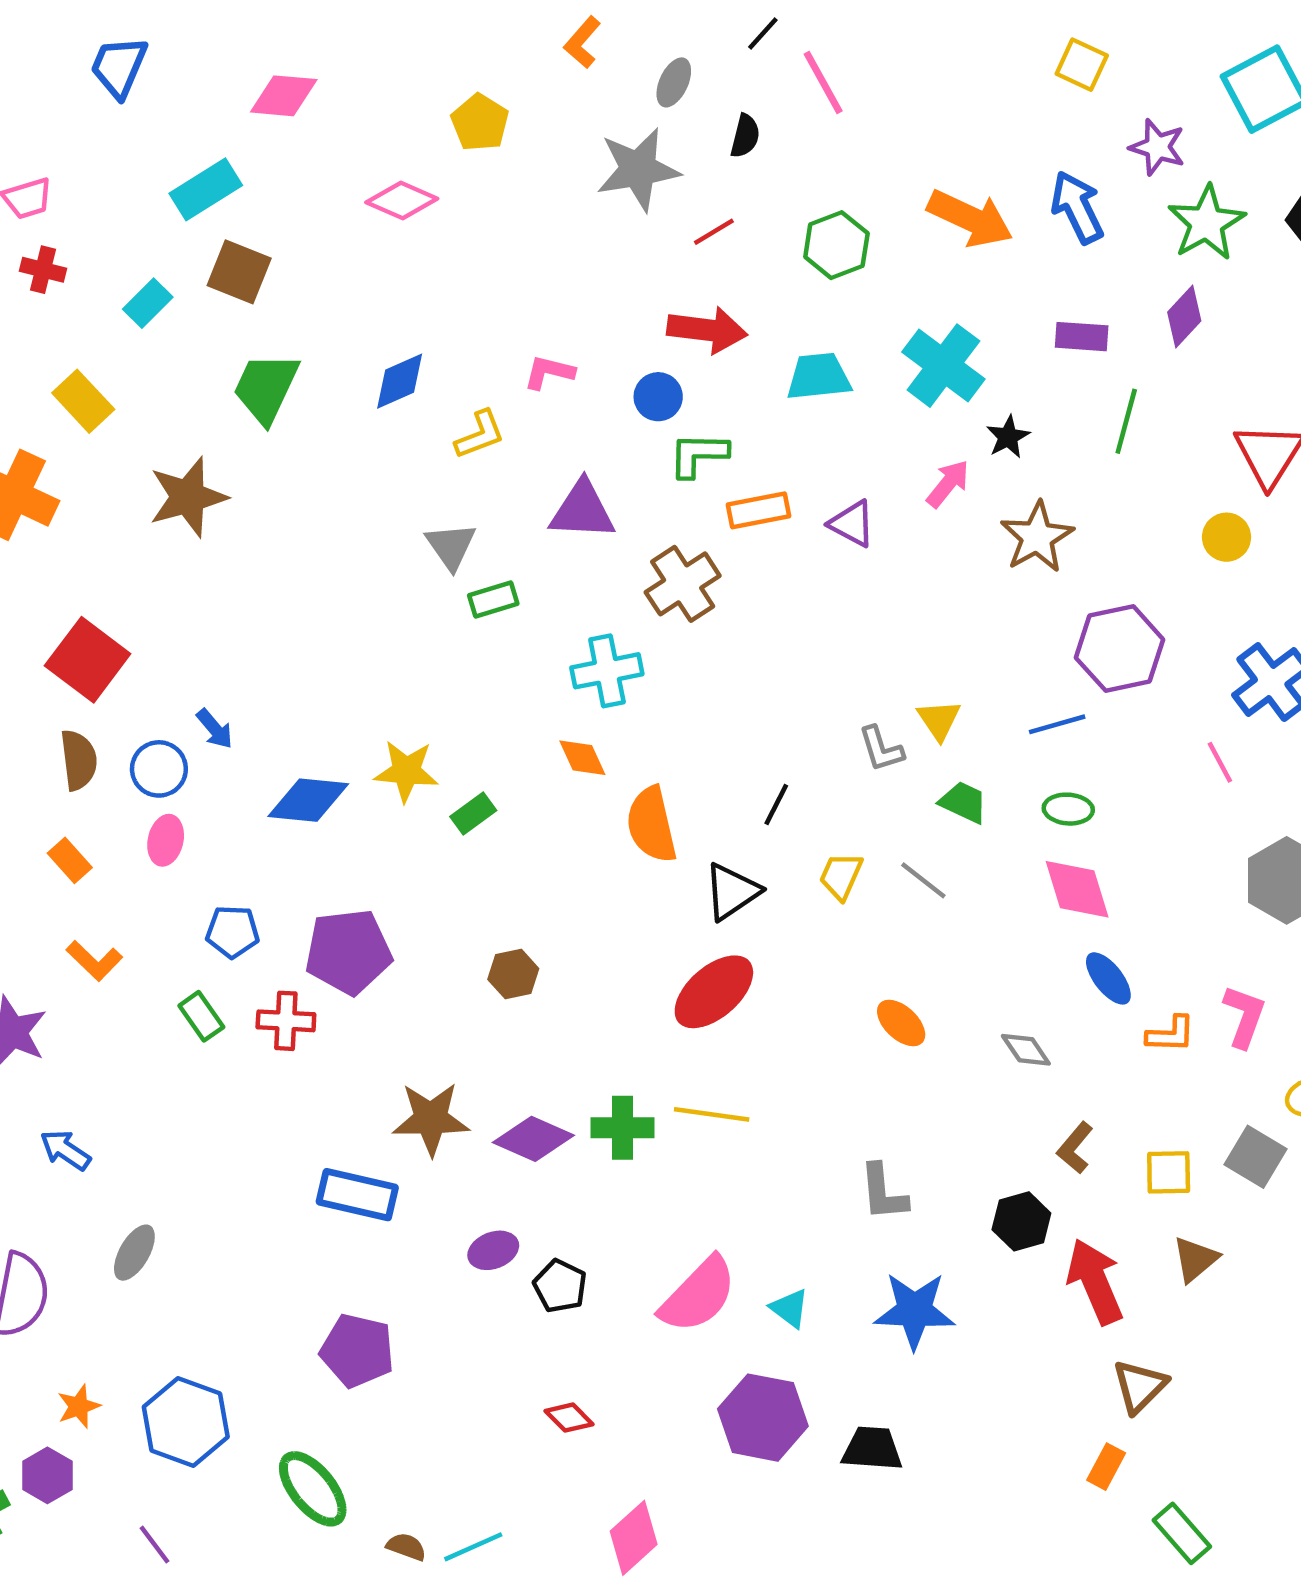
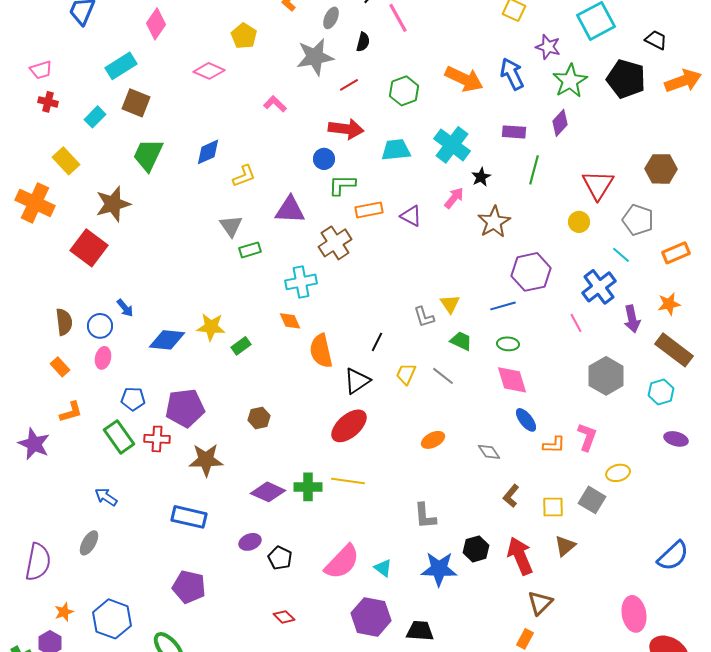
pink diamond: (284, 96) -> (156, 24), turned -60
pink L-shape: (549, 372) -> (275, 104), moved, turned 30
red square: (88, 660) -> (89, 248), moved
orange L-shape: (94, 961) -> (71, 412), turned -60
green rectangle: (201, 1016) -> (119, 437), size x1.5
orange ellipse: (901, 1023) -> (433, 440), turned -70
brown star: (431, 1119) -> (206, 460), moved
blue arrow: (65, 1150) -> (106, 497), moved
black hexagon: (1021, 1221) -> (476, 549), moved

